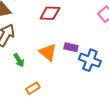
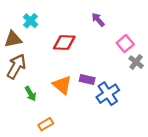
blue cross: (90, 60) -> (108, 94), turned 35

